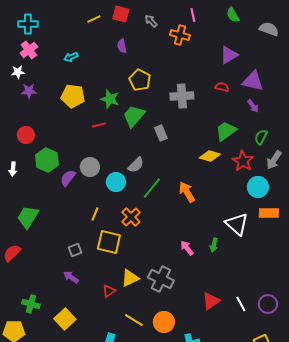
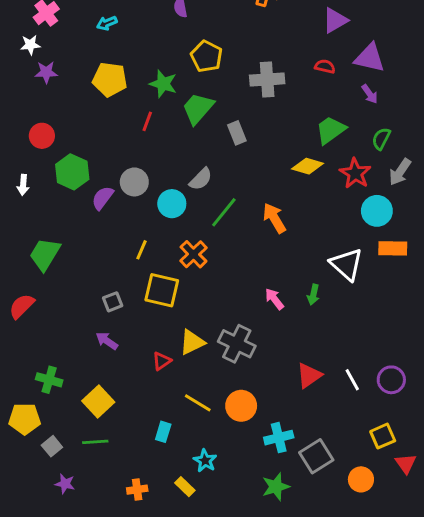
red line: (99, 125) -> (147, 121), turned -56

